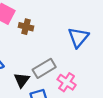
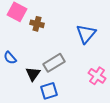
pink cross: (67, 82) -> (97, 76), moved

